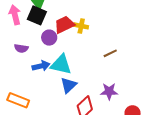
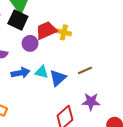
brown line: (110, 53) -> (85, 70), moved
cyan triangle: (61, 65) -> (42, 72), size x0.6
blue triangle: (69, 85) -> (58, 78), moved

